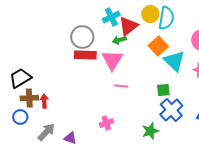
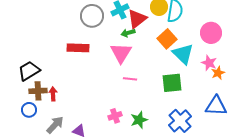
gray circle: (82, 37) -> (92, 16), moved
red rectangle: (85, 55) -> (78, 48), moved
green square: (163, 90) -> (172, 83), size x1.5
blue cross: (171, 110) -> (180, 121), moved
green star: (150, 131) -> (139, 120), moved

